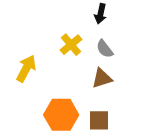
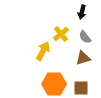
yellow arrow: (26, 68) -> (43, 51), moved

